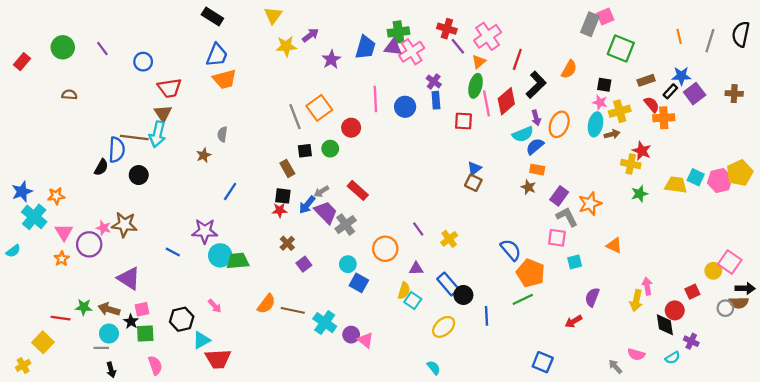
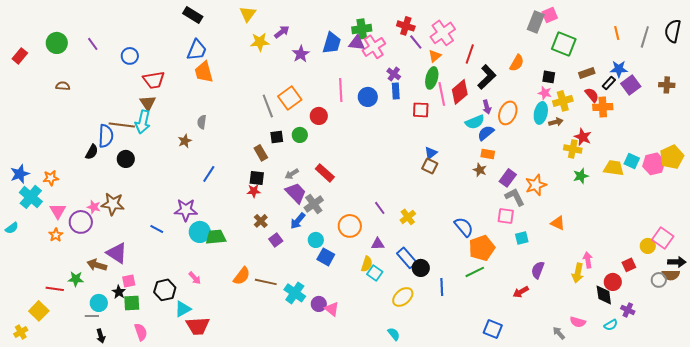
orange trapezoid: (225, 79) -> (204, 72), turned 90
blue arrow: (307, 205) -> (298, 221), moved
orange pentagon: (531, 273) -> (482, 248), turned 30
brown arrow: (109, 309) -> (97, 265), moved

